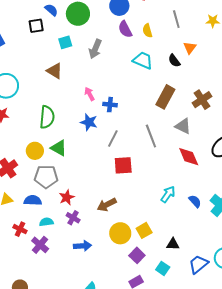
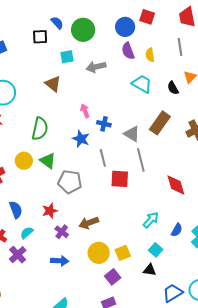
gray arrow: (95, 49) -> (96, 67), turned 48
gray triangle: (183, 126) -> (132, 134), moved
gray line: (113, 138) -> (103, 158), turned -48
red square: (123, 165) -> (120, 179), moved
gray pentagon: (46, 177) -> (70, 182), moved
blue semicircle: (33, 200) -> (16, 210), turned 60
blue semicircle: (195, 201) -> (177, 230), turned 64
purple cross: (73, 218) -> (62, 232), moved
cyan semicircle: (46, 222) -> (27, 233), turned -40
cyan square: (163, 268) -> (156, 250), moved

